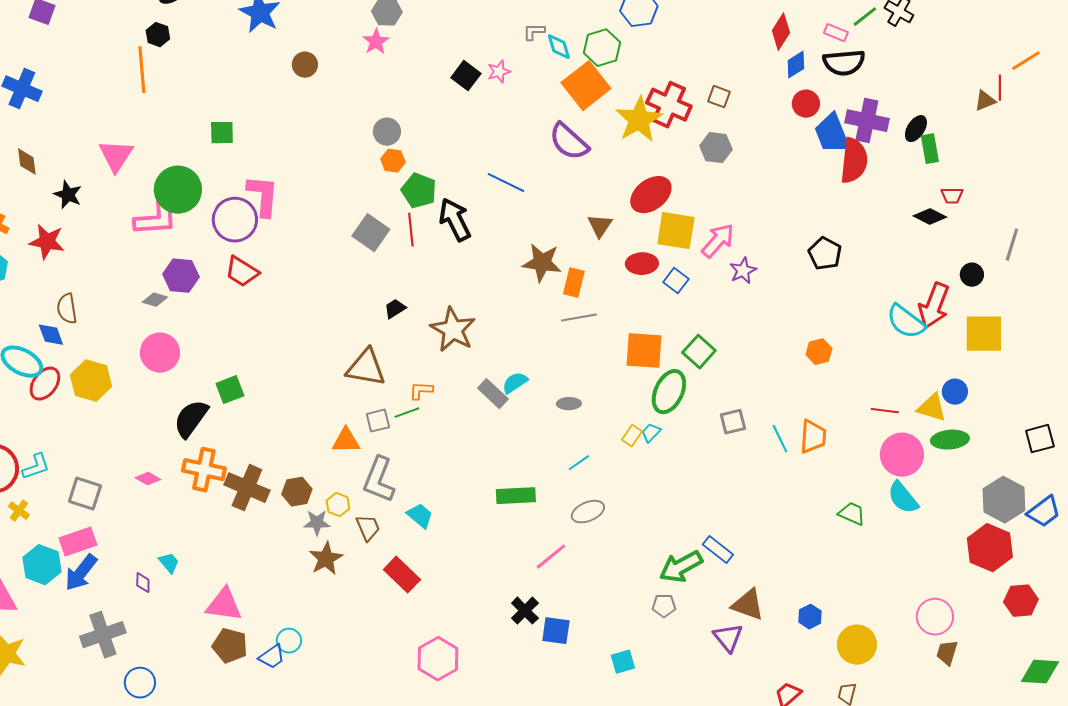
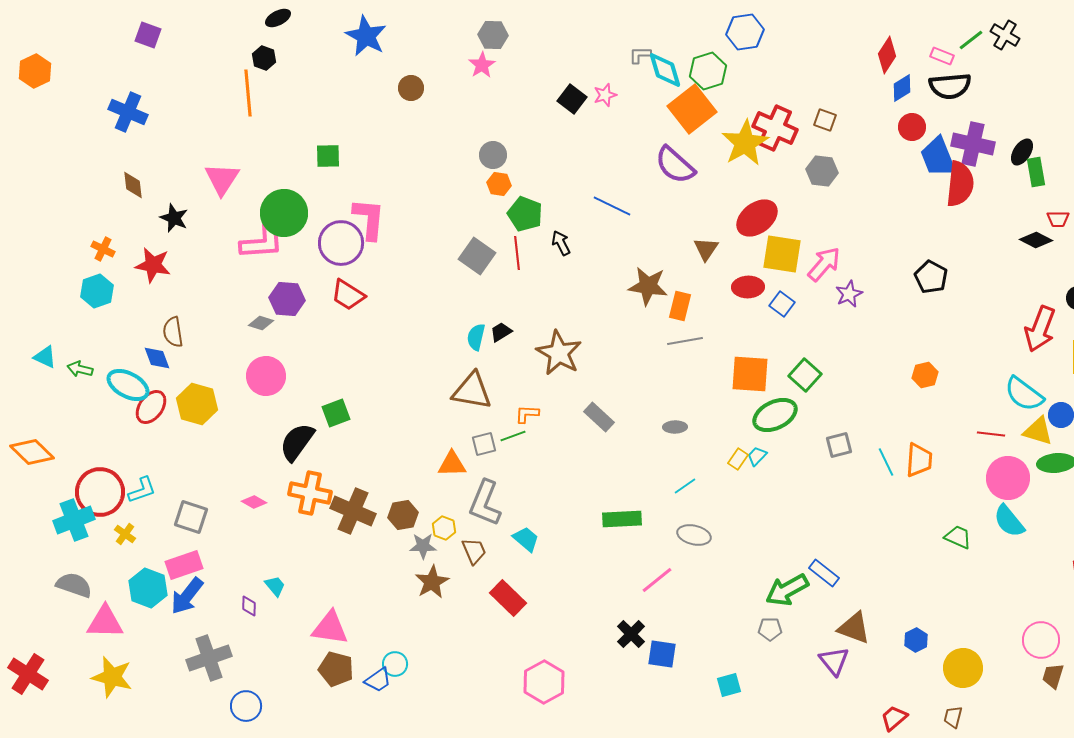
cyan diamond: (559, 47) -> (665, 70), size x1.4
black arrow: (455, 220) -> (561, 243), size x0.6
cyan semicircle: (906, 322) -> (1024, 394), moved
cyan semicircle: (515, 383) -> (476, 337), moved, turned -44
green ellipse: (669, 392) -> (775, 415), turned 39
gray ellipse: (588, 512) -> (694, 535), turned 36

